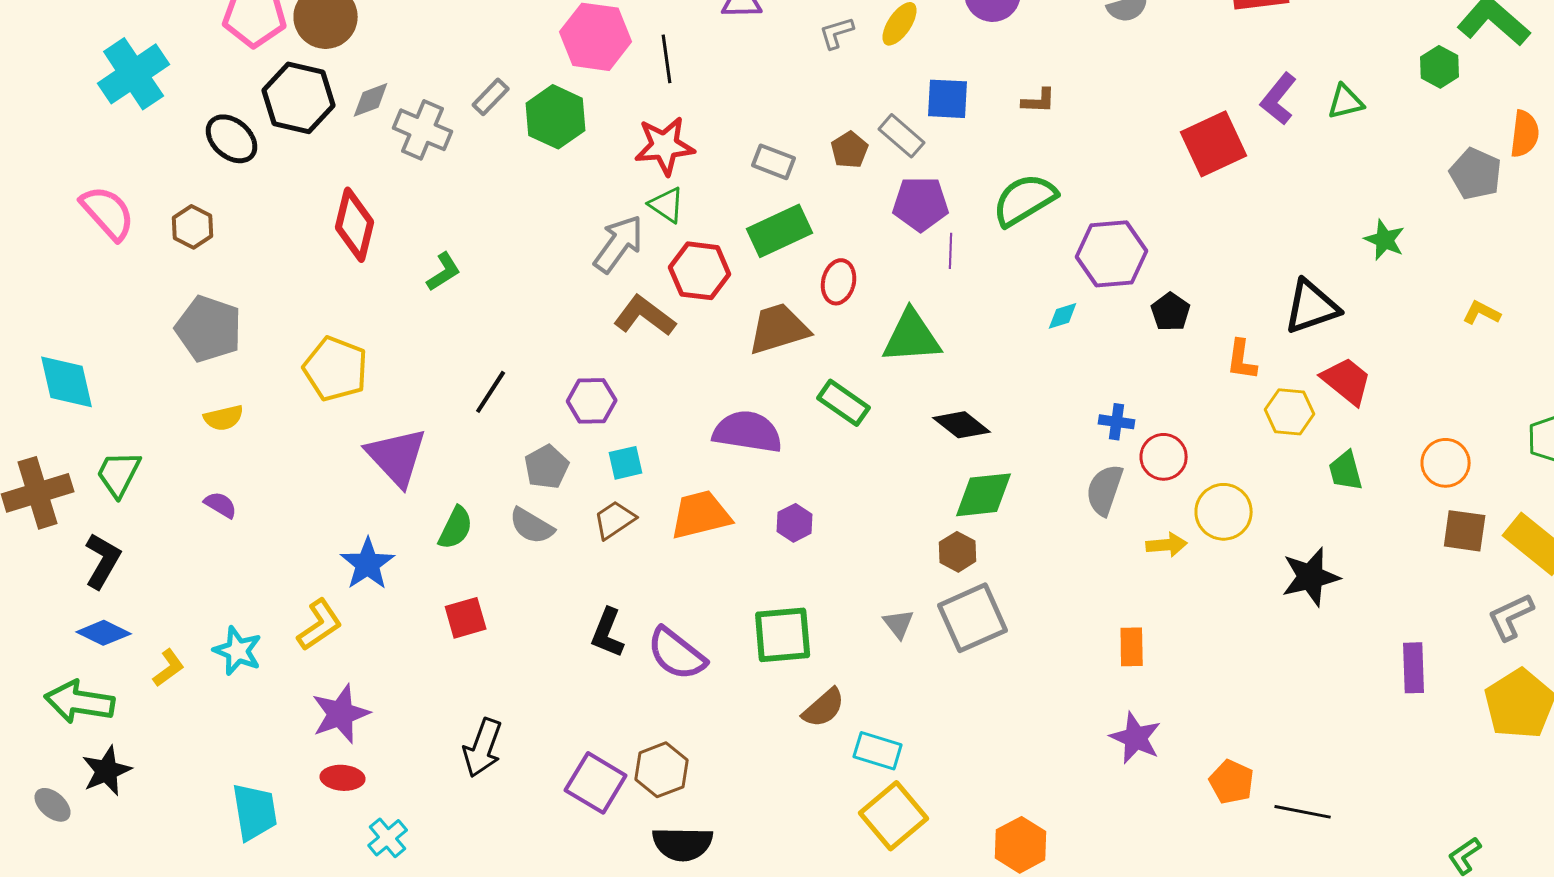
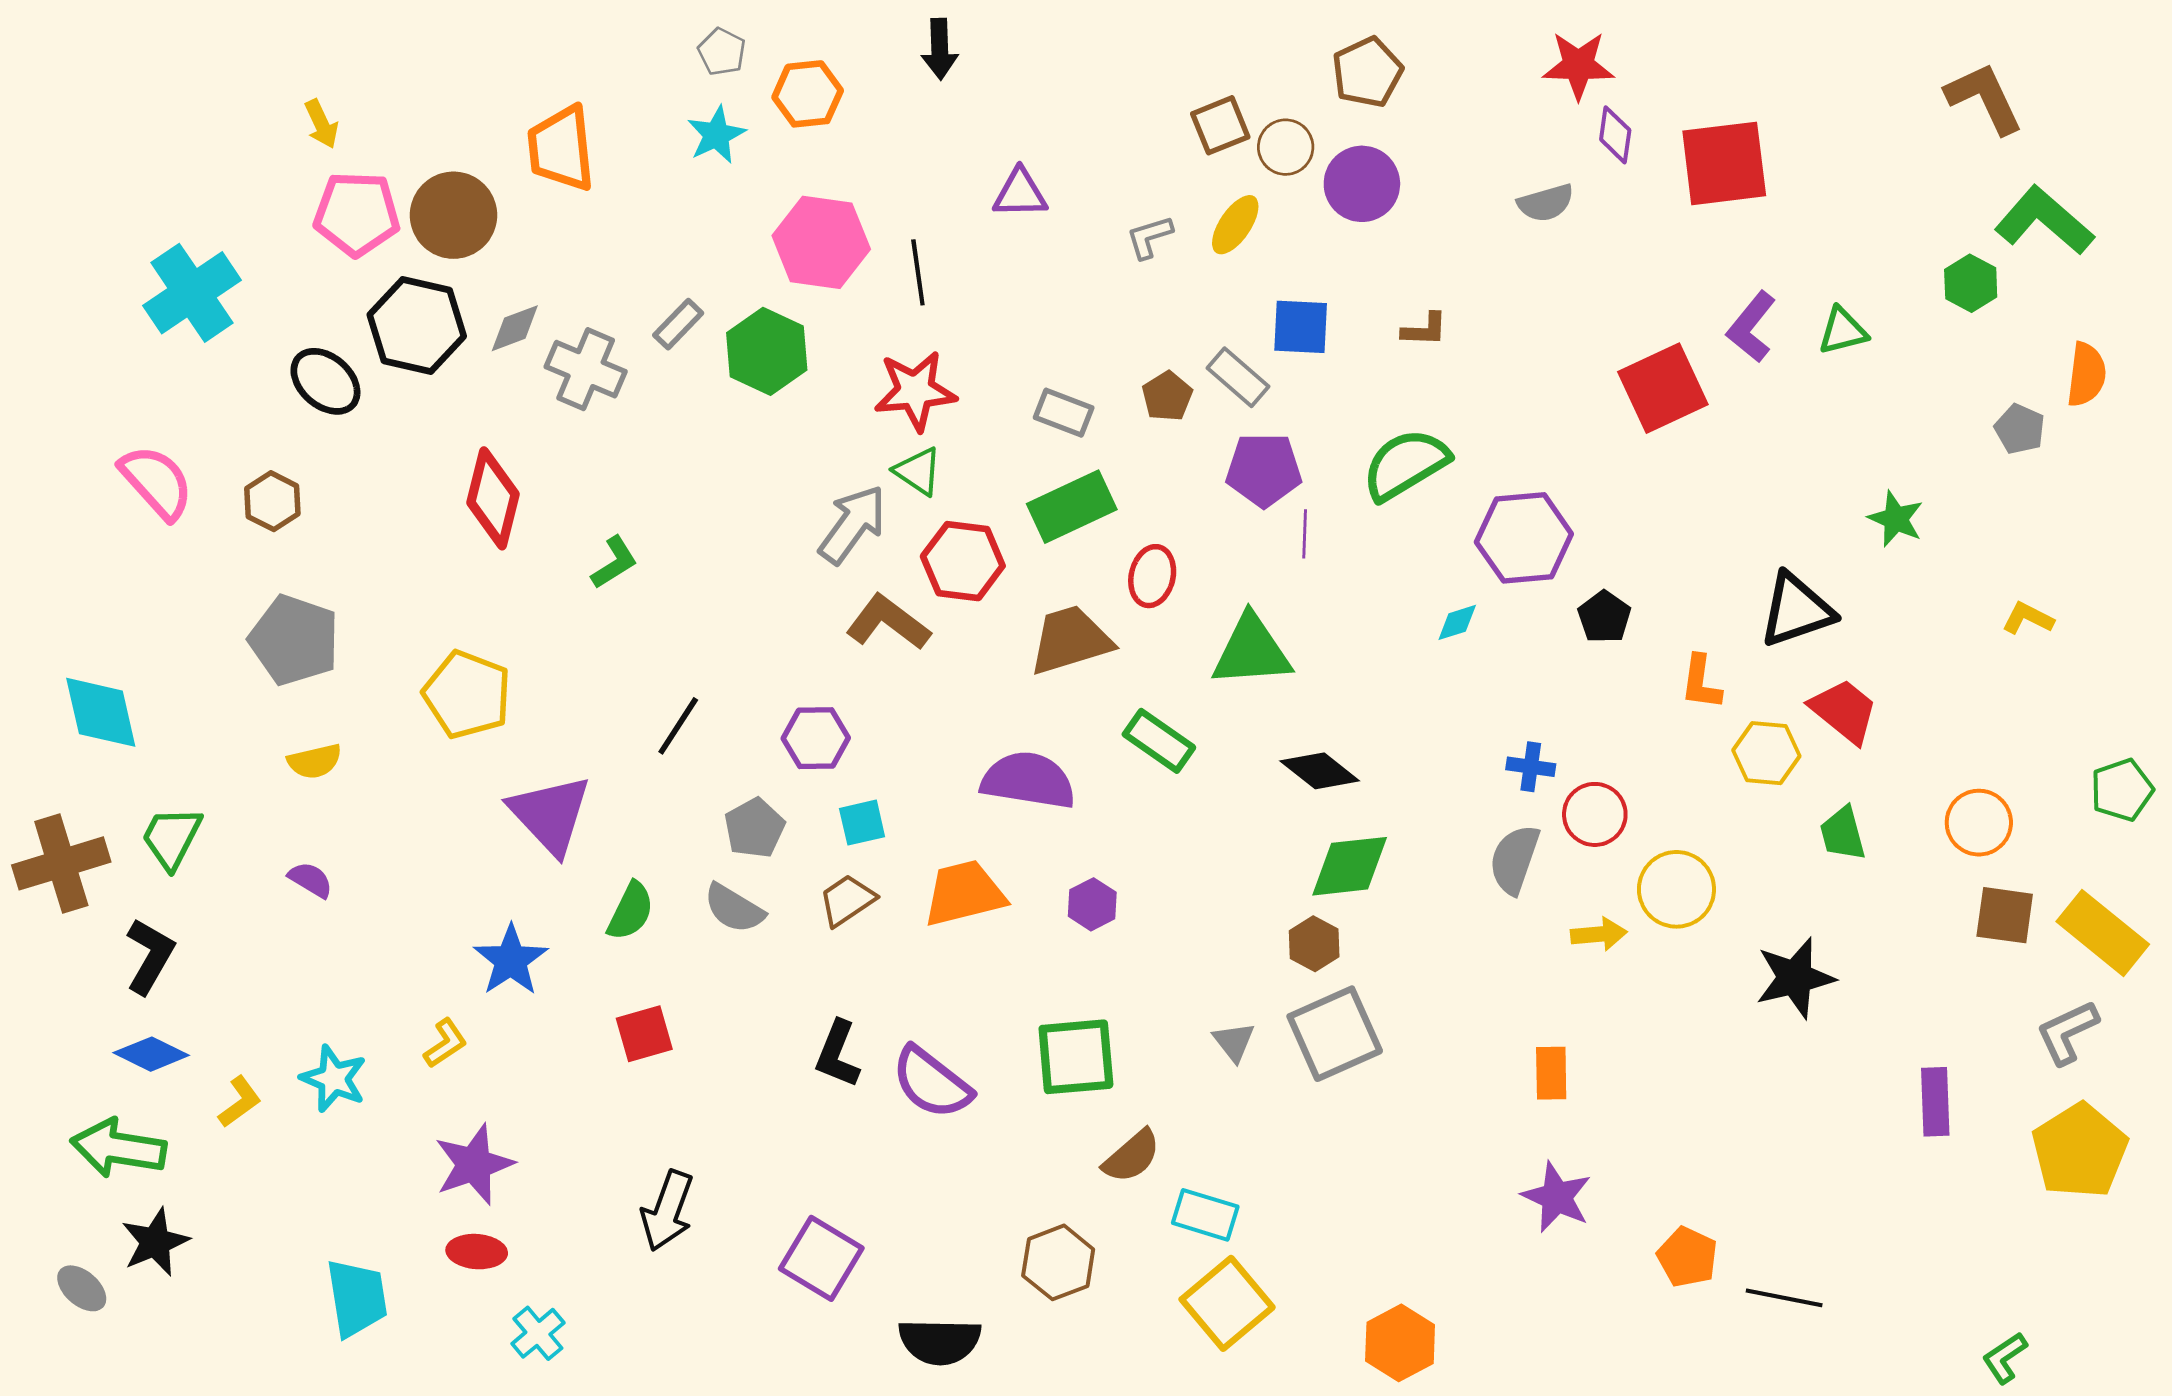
gray pentagon: (1476, 174) -> (2020, 429), size x0.7
yellow L-shape: (320, 625) -> (445, 1043), size x0.7
brown hexagon: (662, 770) -> (1058, 1262), moved

